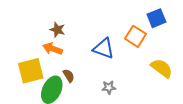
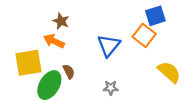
blue square: (156, 18) -> (155, 16), moved
blue triangle: (104, 48) -> (109, 45), turned 45

